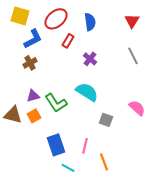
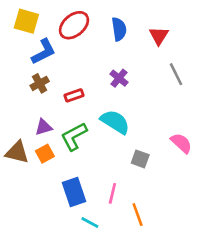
red triangle: (132, 21) -> (159, 36), moved
red rectangle: (68, 41) -> (74, 95), moved, turned 40
green L-shape: (56, 103) -> (74, 136), turned 95

